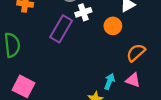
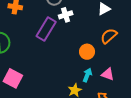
orange circle: (113, 26) -> (87, 52), moved
orange semicircle: (136, 53) -> (109, 36), moved

